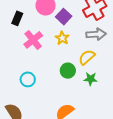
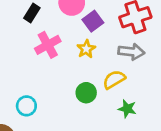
cyan circle: (28, 79) -> (26, 106), moved
green star: (91, 79) -> (127, 109), moved

